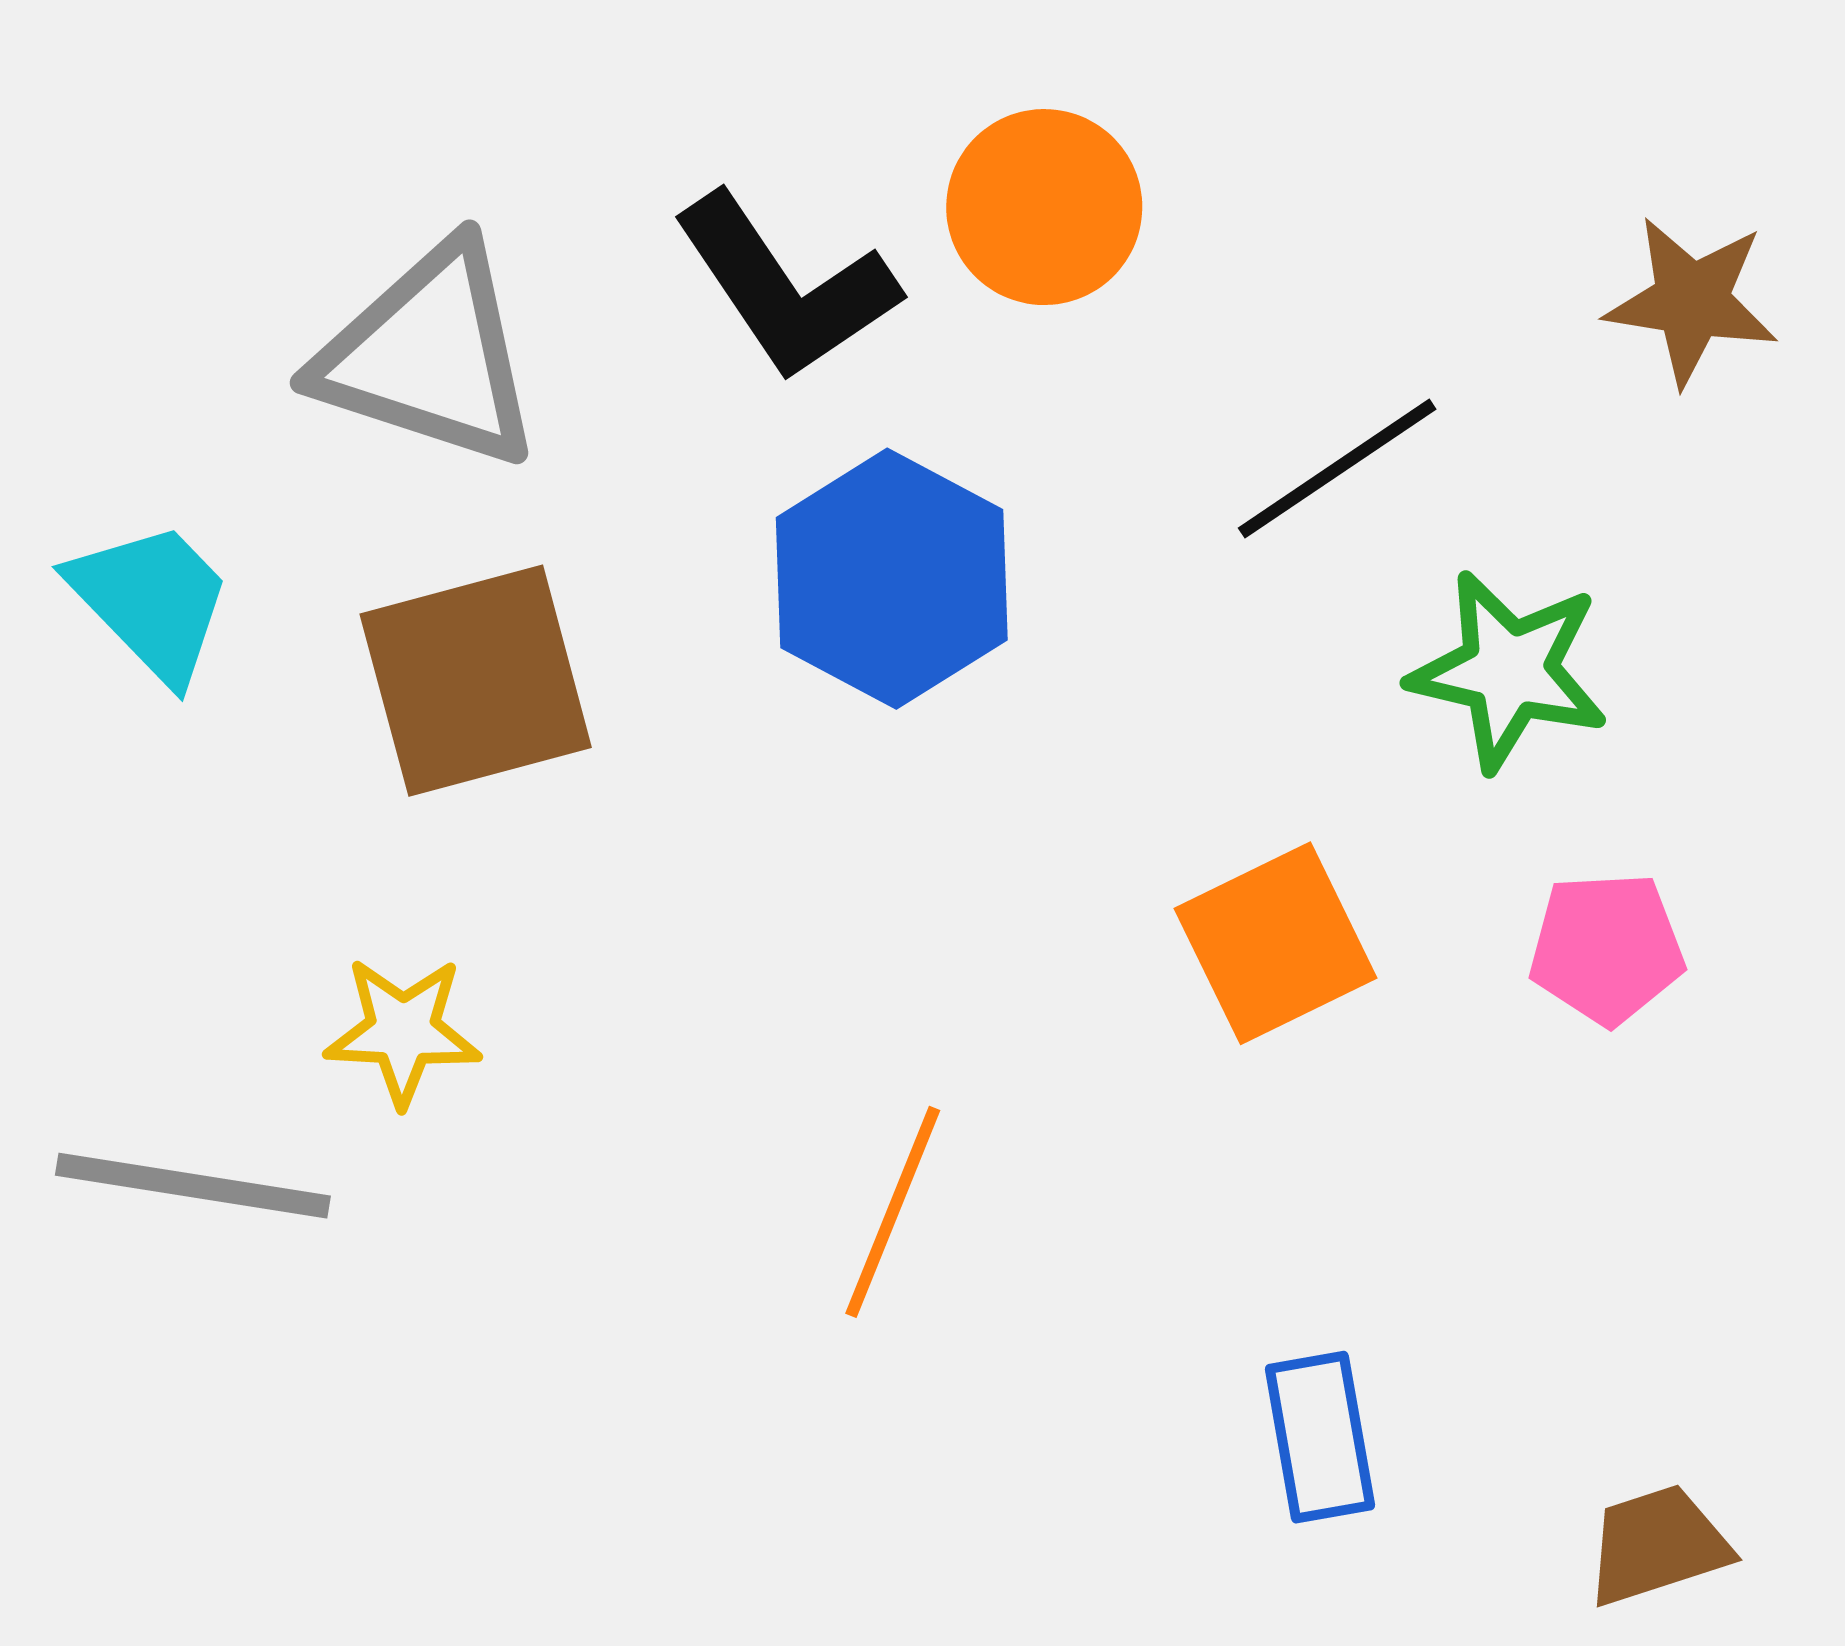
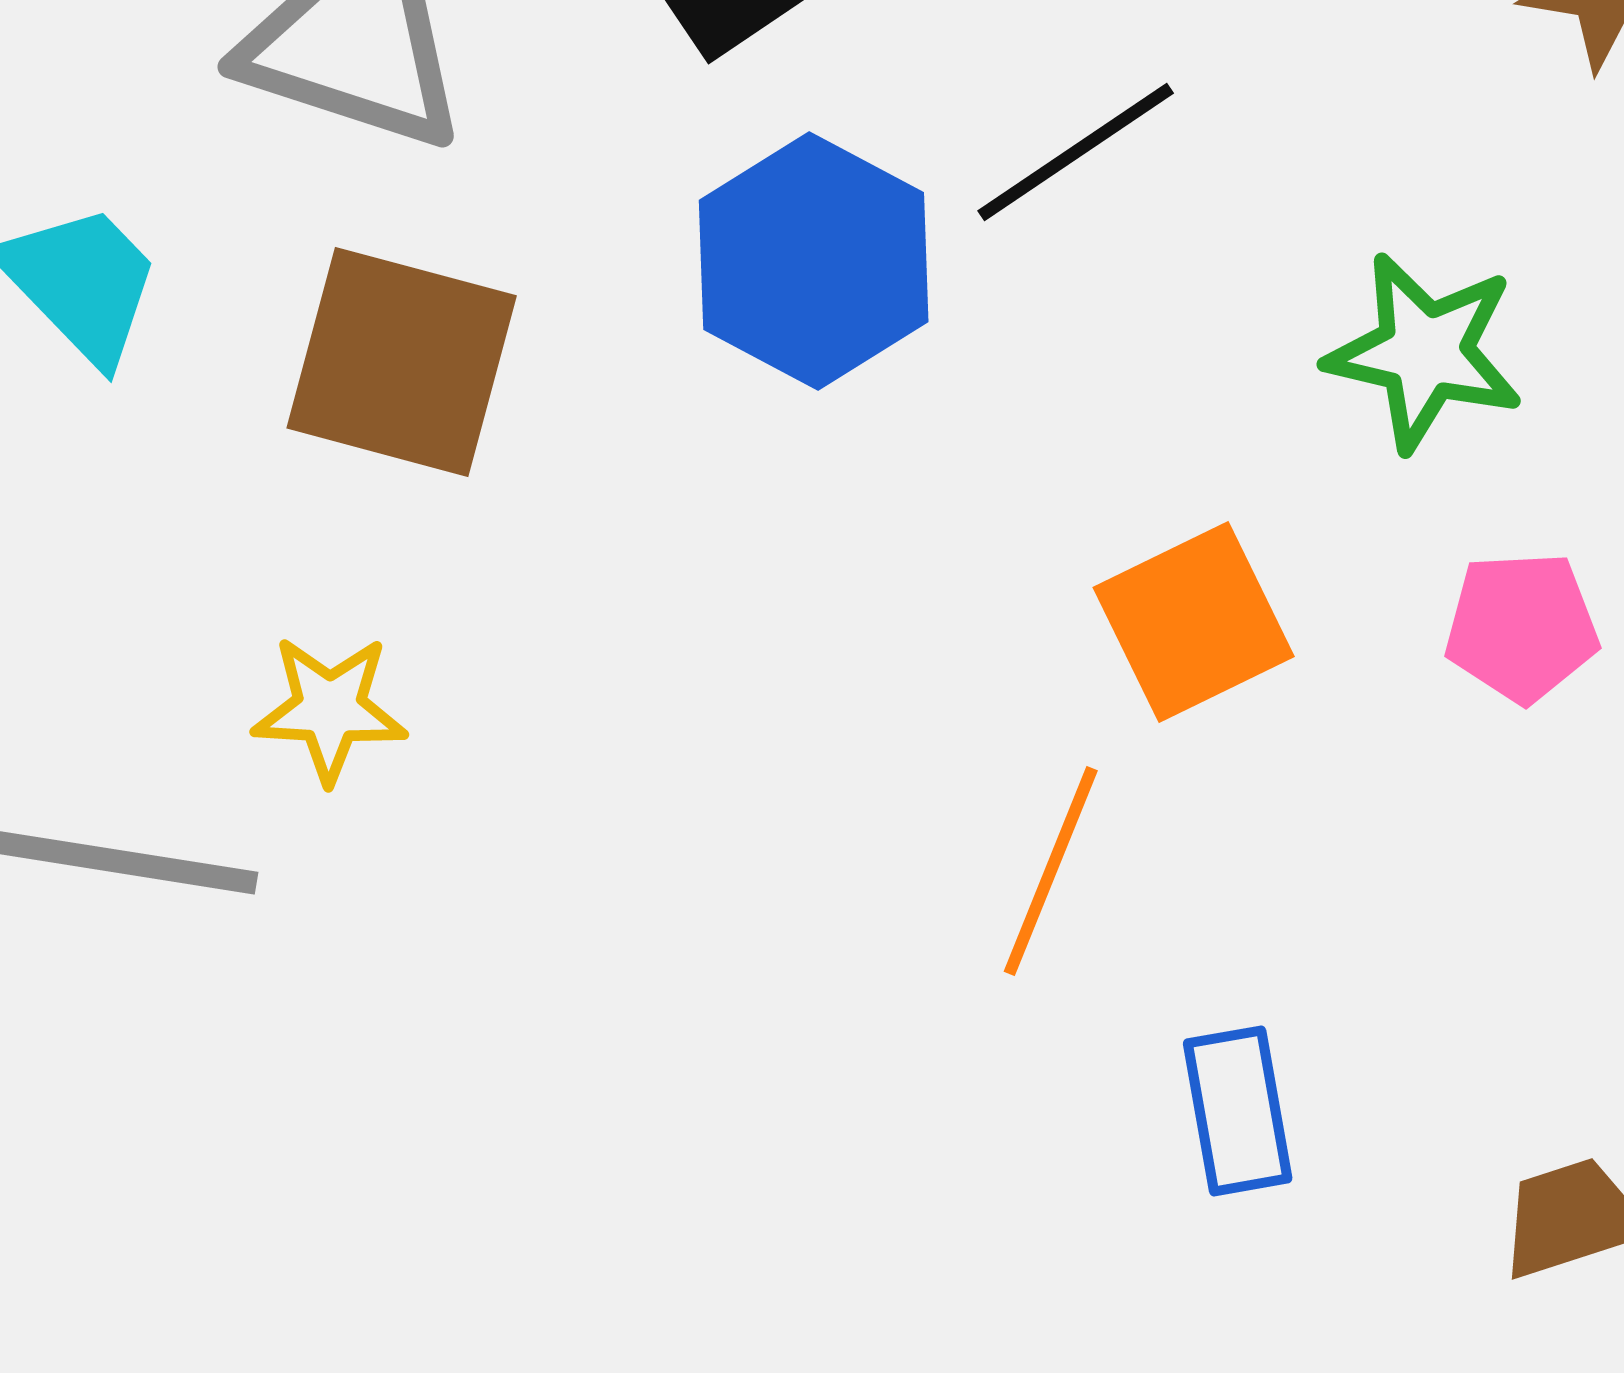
black line: (1337, 469) -> (1076, 152), moved
brown square: (476, 681) -> (402, 362), turned 30
orange line: (893, 1212) -> (1051, 871), moved

